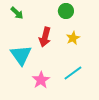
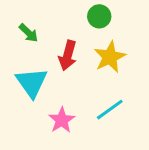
green arrow: (17, 13) -> (29, 33), moved
yellow star: (73, 38) -> (110, 57), size x1.5

